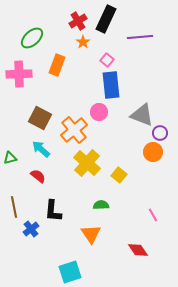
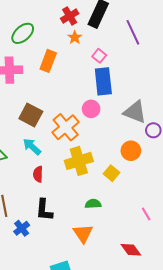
purple line: (140, 37) -> (133, 32), turned 70
orange circle: (153, 152) -> (131, 151), moved
yellow cross: (87, 163) -> (79, 161), turned 32
red semicircle: (38, 176) -> (38, 174), moved, turned -126

